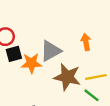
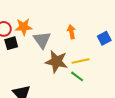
gray triangle: (51, 51) -> (42, 40), turned -36
orange star: (31, 63) -> (24, 27), moved

